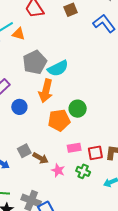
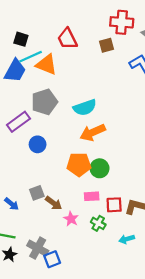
orange triangle: (19, 34) -> (46, 65), size x1.5
gray pentagon: (35, 62) -> (44, 102), moved
orange arrow: (46, 91) -> (93, 132), moved, turned 45
green circle: (78, 109) -> (100, 168), moved

